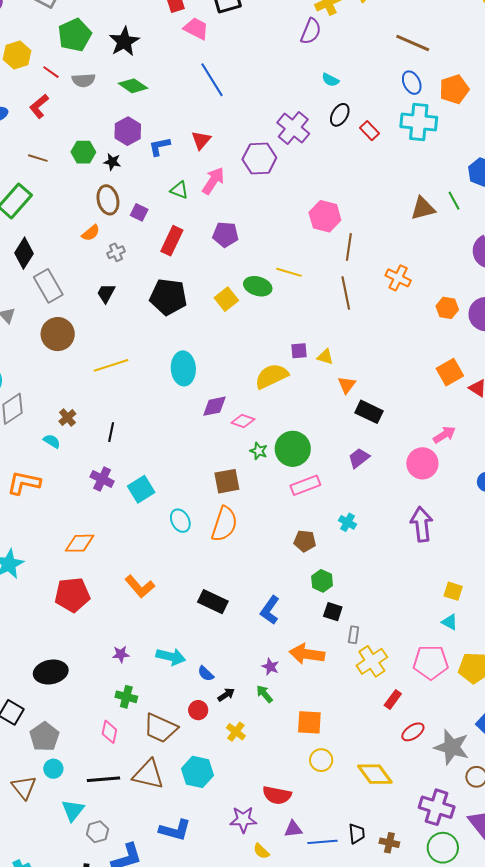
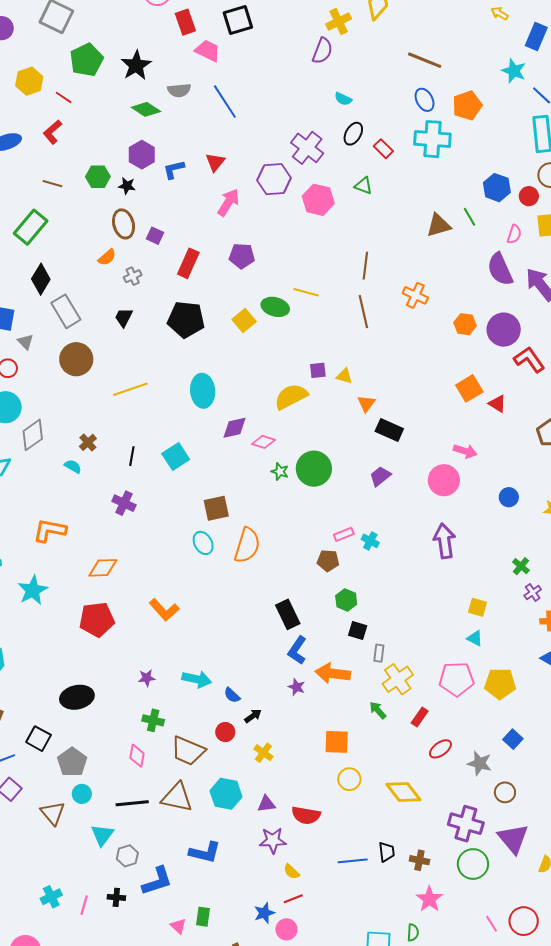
gray semicircle: (84, 80) -> (179, 90), moved
green triangle: (179, 190) -> (363, 186), moved
pink hexagon: (325, 216) -> (318, 200), moved
pink arrow: (444, 435) -> (465, 451), turned 50
brown square: (227, 481) -> (216, 508), moved
orange L-shape: (24, 483) -> (50, 530), moved
pink rectangle: (305, 485) -> (344, 534), moved, size x0.7
cyan square: (141, 489) -> (176, 456), moved
black rectangle: (213, 602) -> (288, 614), moved, turned 40
blue L-shape: (270, 610) -> (297, 650), moved
green arrow: (264, 694) -> (378, 710), moved
gray star: (452, 747) -> (480, 763), size x0.7
purple triangle: (293, 829) -> (266, 804), moved

